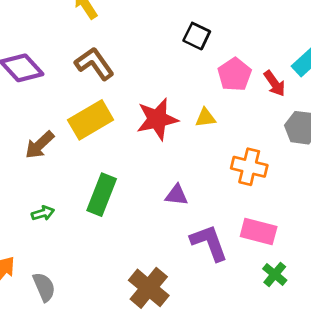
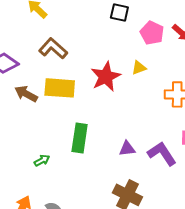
yellow rectangle: (91, 120) -> (60, 88), turned 48
brown arrow: (40, 145) -> (26, 94), moved, turned 85
purple triangle: (177, 195) -> (127, 149), moved

